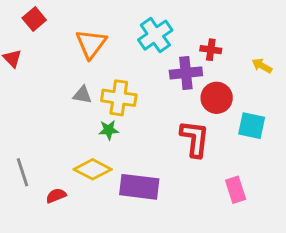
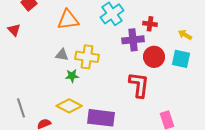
orange triangle: (91, 44) -> (68, 20), turned 45
cyan square: (252, 126) -> (181, 59), moved
green star: (109, 130) -> (72, 76), moved

